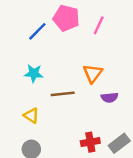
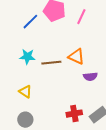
orange triangle: (93, 73) -> (76, 57), turned -42
brown line: (63, 94) -> (51, 63), moved

